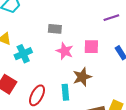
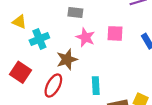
brown star: (82, 77) -> (67, 59), moved
cyan rectangle: (65, 92) -> (96, 86), moved

